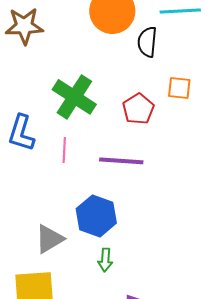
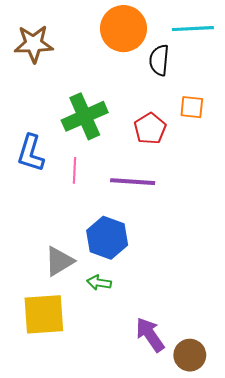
green cross: (74, 97) -> (85, 116), turned 33
green arrow: (105, 260) -> (99, 283), moved, turned 95

